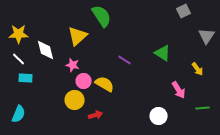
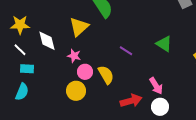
yellow semicircle: (105, 84) -> (106, 75), turned 30
pink arrow: (179, 90) -> (156, 86), moved
cyan semicircle: (19, 114) -> (22, 92), moved
red arrow: (96, 115) -> (131, 101), moved, size x1.5

